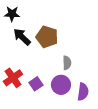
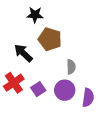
black star: (12, 14) -> (35, 15), moved
black arrow: (22, 37) -> (23, 53), moved

